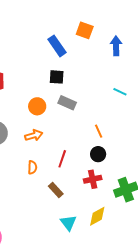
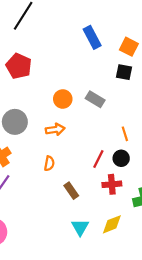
orange square: (85, 30) -> (129, 47), moved
black square: (57, 77) -> (124, 72), moved
red line: (62, 159) -> (98, 159), moved

